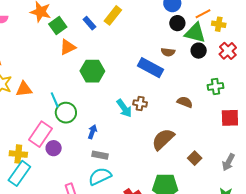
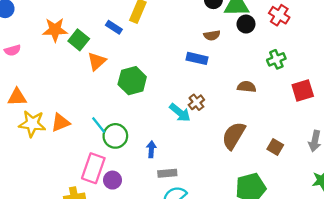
blue rectangle: (151, 68) -> (197, 58), size x0.7
brown cross: (140, 103) -> (196, 102), turned -32

